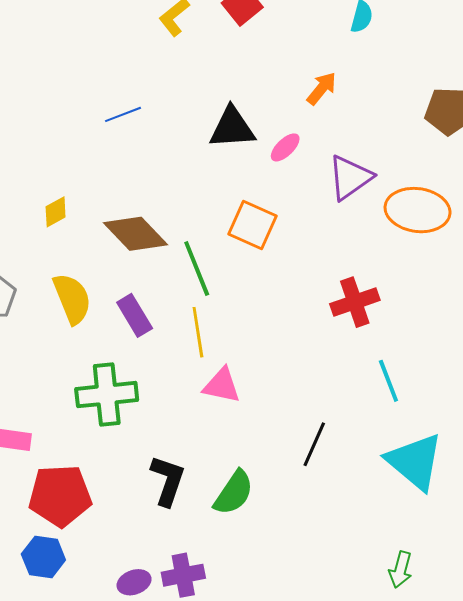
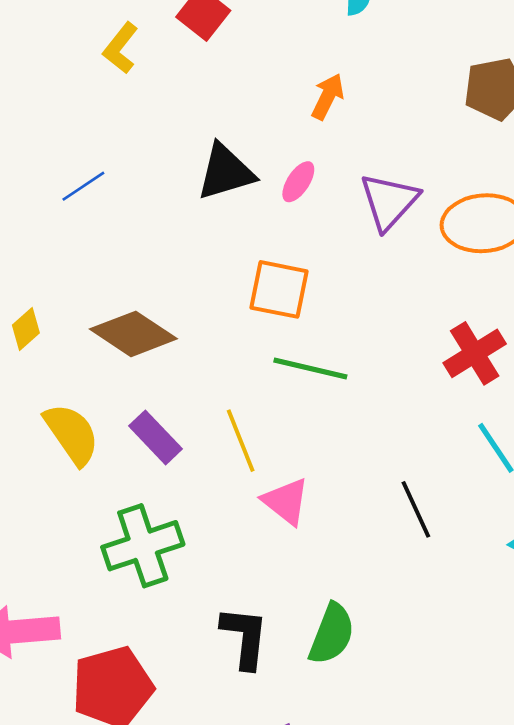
green line: (197, 269) -> (310, 368), moved, turned -42
red cross: (355, 302) -> (475, 353), moved
pink triangle: (222, 385) -> (286, 501), turned 39
black line: (314, 444) -> (416, 509), moved, turned -36

